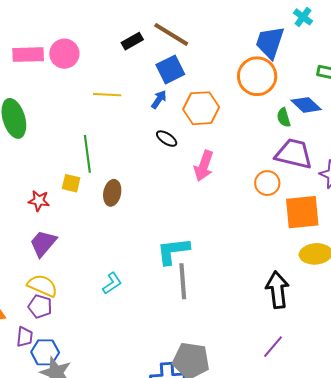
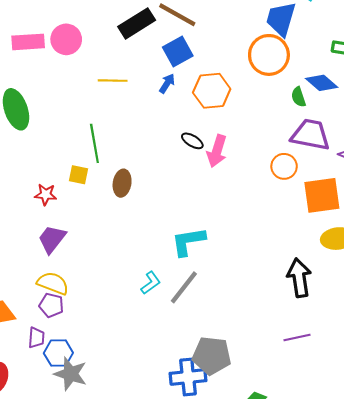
black rectangle: (132, 41) -> (137, 23), size x1.6
black ellipse: (167, 139) -> (192, 141), moved
gray line: (183, 281) -> (184, 287), moved, turned 45
cyan L-shape: (112, 283) -> (151, 283), moved
purple line: (273, 347) -> (297, 338), turned 40

